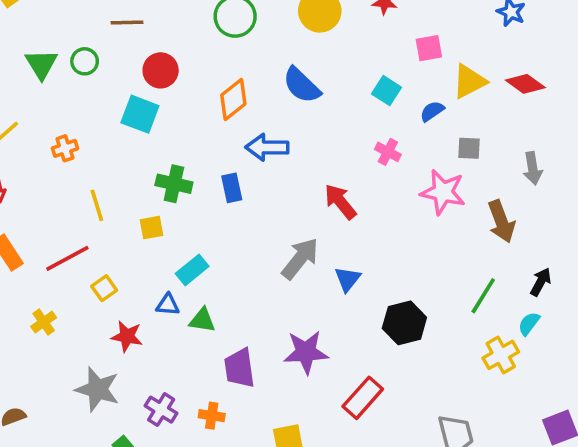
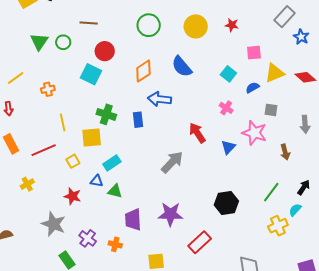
brown arrow: (501, 221) -> (285, 152), size x0.7
yellow square: (152, 228) -> (92, 137), size x1.5
blue triangle: (348, 279) -> (228, 147), moved
yellow square: (104, 288) -> (73, 161), moved

